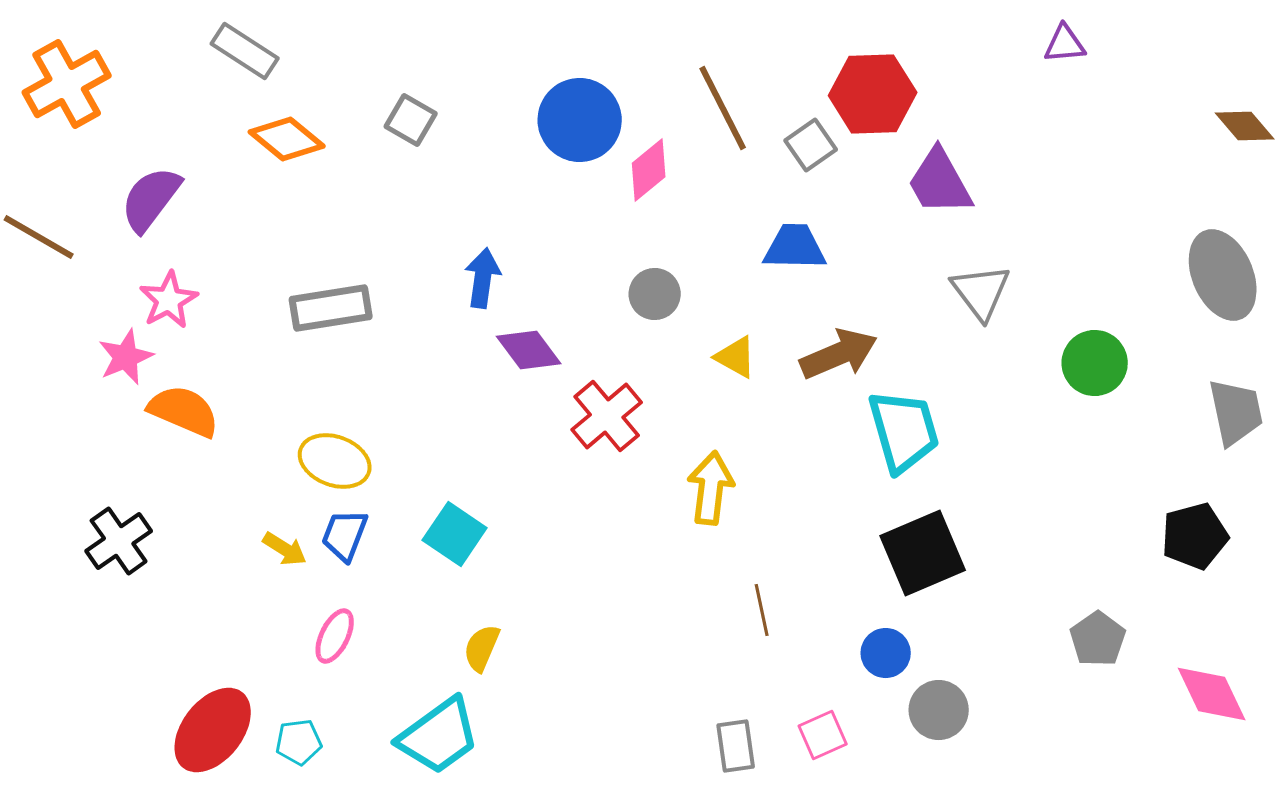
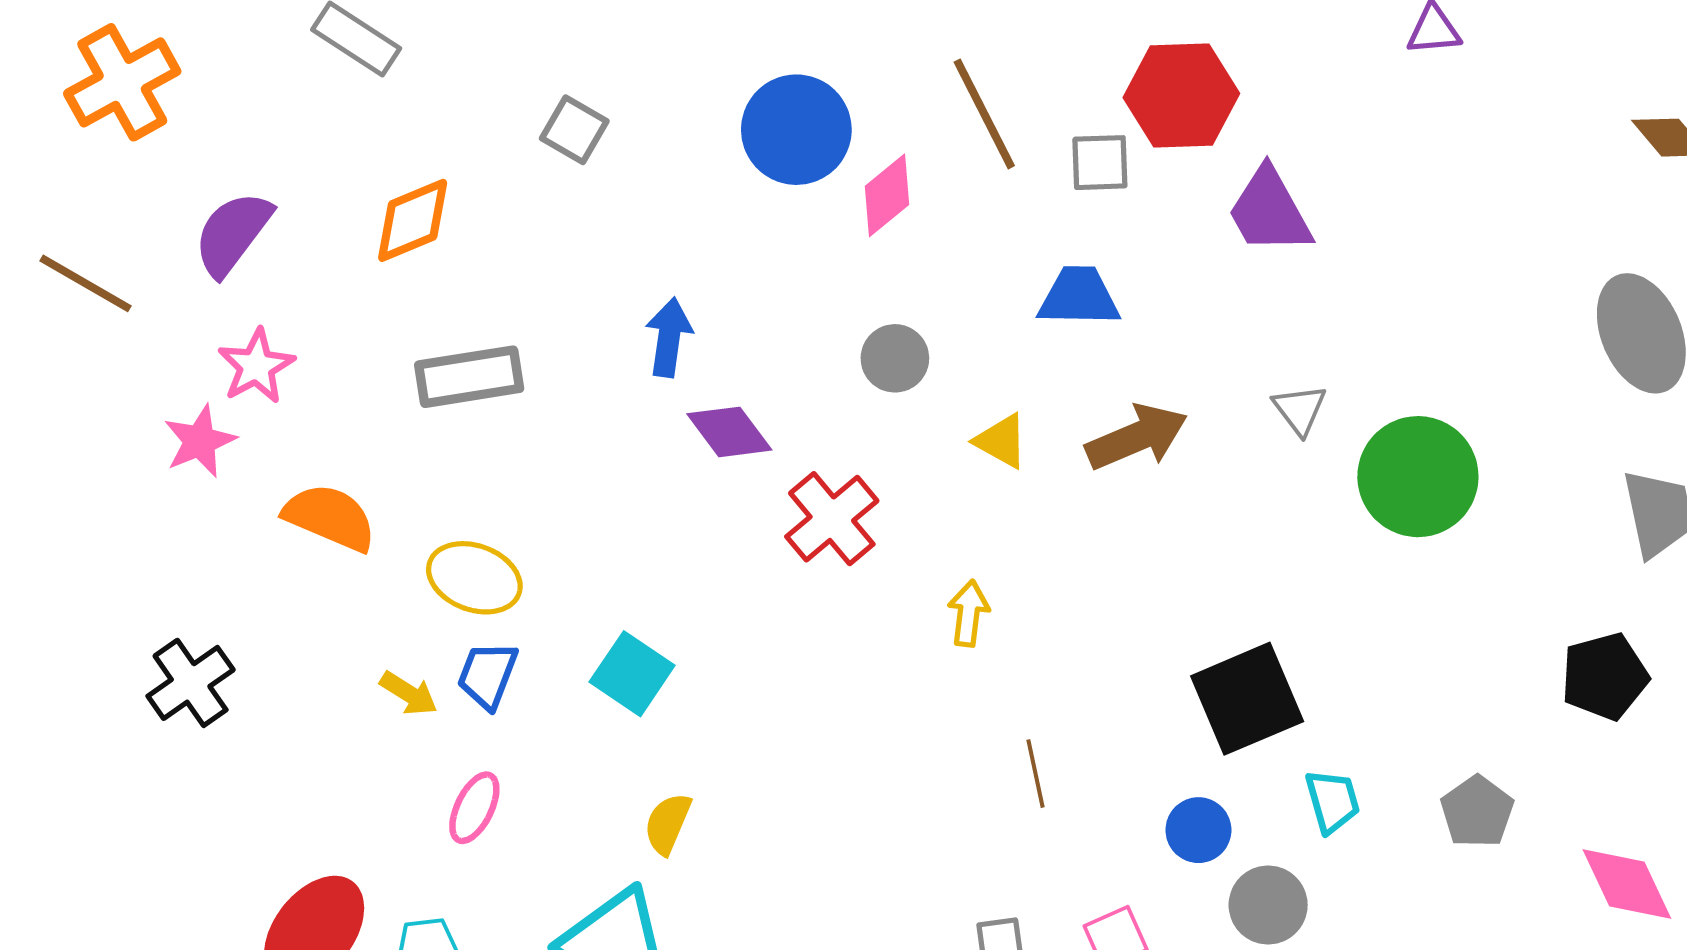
orange diamond: (287, 139) -> (413, 220), moved, turned -62
gray square: (811, 145) -> (1100, 163), turned 33
gray triangle: (981, 292) -> (1300, 410), moved, size x0.7
green circle: (1095, 363) -> (1418, 477), moved, size x1.4
orange semicircle: (184, 411) -> (330, 517), moved
cyan trapezoid: (904, 431) -> (1333, 801), moved, size x0.6
yellow arrow: (711, 488) -> (968, 613), size x0.7

